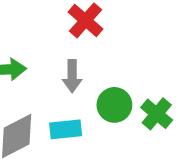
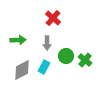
cyan rectangle: (66, 129) -> (44, 67), turned -56

